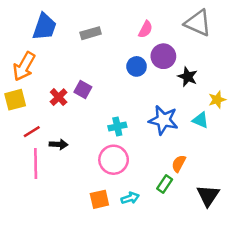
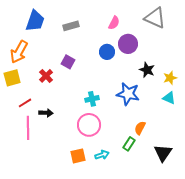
black star: (188, 77) -> (147, 70), moved
purple square: (83, 89) -> (68, 62), moved
cyan triangle: (200, 120) -> (169, 98), moved

